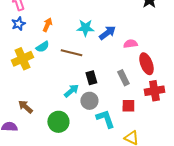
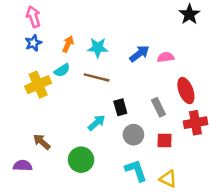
cyan star: (85, 28) -> (98, 48), moved
pink semicircle: (130, 44) -> (166, 57), moved
gray circle: (89, 101) -> (133, 135), moved
cyan L-shape: (105, 119) -> (136, 170), moved

